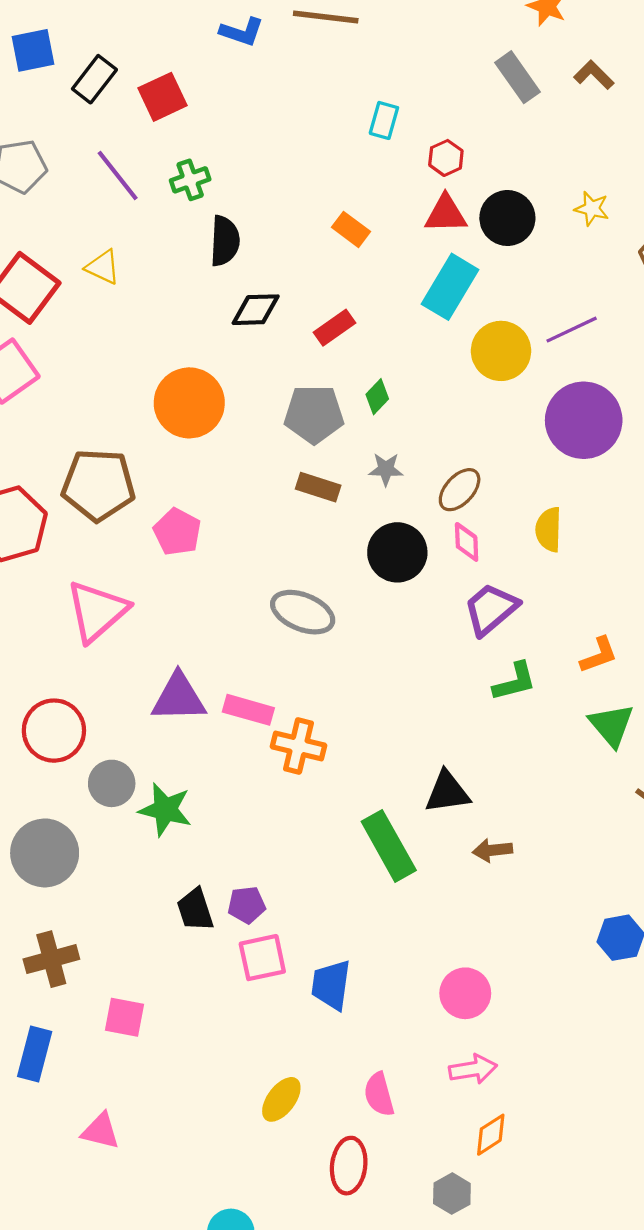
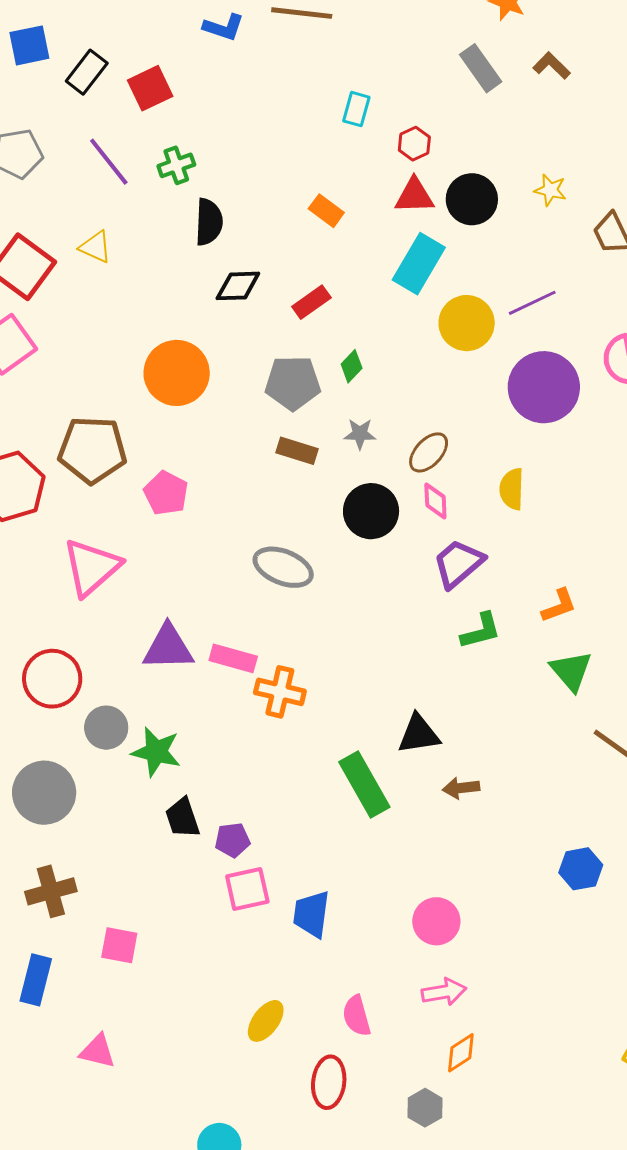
black trapezoid: (195, 910) -> (183, 818), moved

